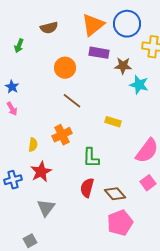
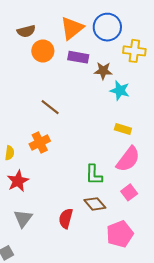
orange circle: (65, 68) -> (43, 51), moved
yellow rectangle: (113, 122) -> (123, 129), moved
green L-shape: (91, 158) -> (94, 175), moved
red semicircle: (87, 188) -> (66, 218), moved
pink pentagon: (120, 223) -> (120, 234), moved

